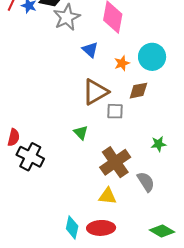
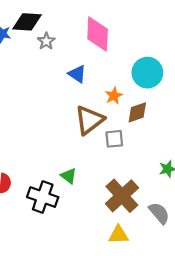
gray star: (67, 17) -> (46, 41), size x0.6
orange star: (122, 63) -> (114, 96), moved
green triangle: (81, 133) -> (69, 176), moved
black cross: (30, 157) -> (43, 197), moved

